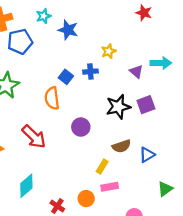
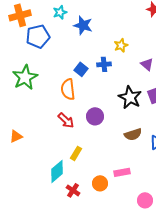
black star: (118, 107) -> (130, 97), turned -30
red arrow: (34, 137) -> (66, 120), moved, size x0.7
yellow rectangle: (102, 167) -> (76, 153), moved
cyan diamond: (26, 186) -> (57, 171), moved

